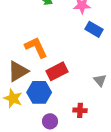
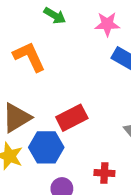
orange L-shape: (36, 47) -> (29, 57), moved

